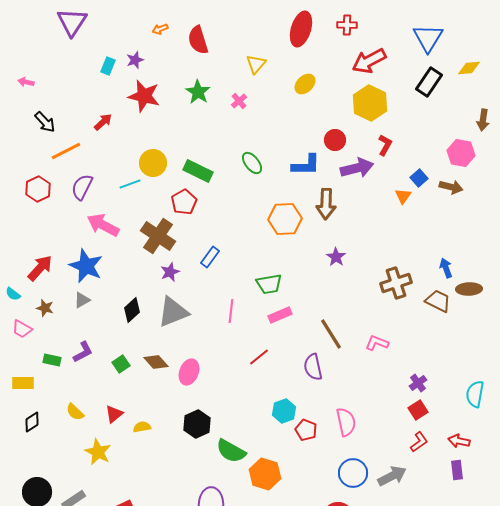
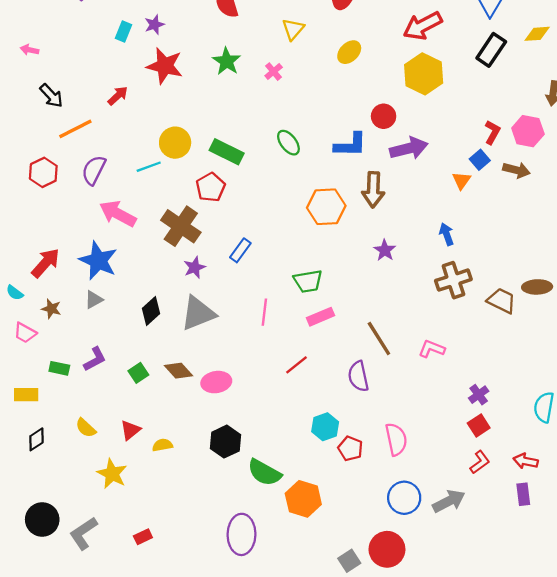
red L-shape: (385, 145) -> (492, 132), moved
blue arrow: (446, 268) -> (447, 234), moved
pink ellipse: (189, 372) -> (216, 382), turned 60

